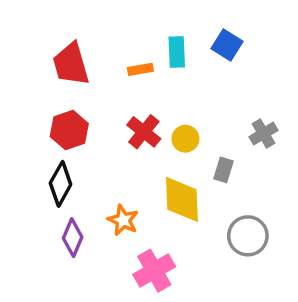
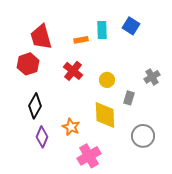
red hexagon: (69, 130) -> (28, 64), moved
red cross: (144, 132) -> (73, 71), moved

